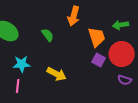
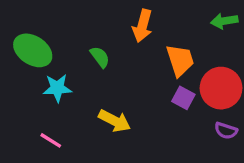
green arrow: (121, 25) -> (224, 21), moved
cyan star: (22, 64) -> (57, 88), moved
pink line: (18, 86) -> (51, 140), turned -64

